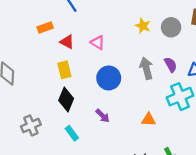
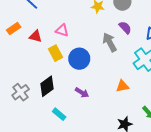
purple semicircle: (171, 65) -> (125, 28), moved
yellow rectangle: (64, 70) -> (56, 53), moved
black diamond: (66, 100) -> (47, 86), turned 45
gray cross: (31, 125) -> (21, 92), moved

